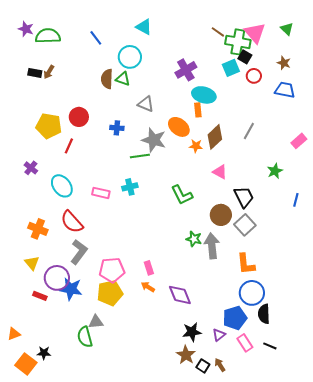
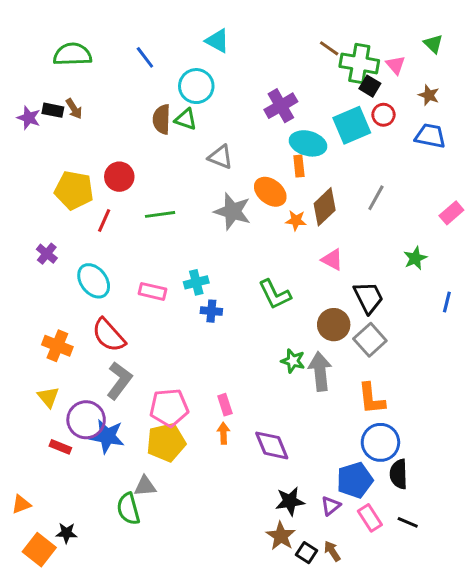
purple star: (26, 29) -> (29, 118), moved
pink triangle: (255, 33) -> (396, 65), moved, size x0.6
cyan square: (231, 68) -> (352, 125), moved, size x1.4
brown arrow: (49, 72) -> (74, 109), turned -64
blue cross: (117, 128) -> (211, 311), moved
green line: (140, 156) -> (160, 214), moved
orange arrow: (148, 287) -> (223, 433), turned 56

